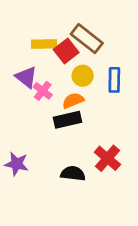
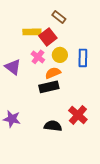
brown rectangle: (87, 39) -> (59, 17), moved, size x0.6
purple triangle: (26, 77) -> (13, 67), moved
pink cross: (43, 91) -> (38, 57), moved

